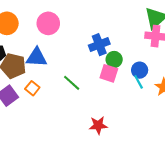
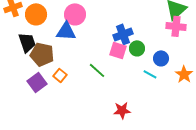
blue triangle: (37, 57) -> (66, 31), moved
pink square: (109, 73) -> (118, 50), moved
cyan line: (139, 82) -> (150, 74), moved, turned -32

